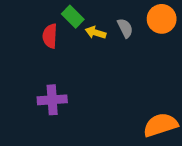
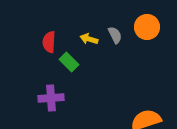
green rectangle: (73, 17) -> (69, 62), moved

